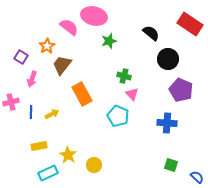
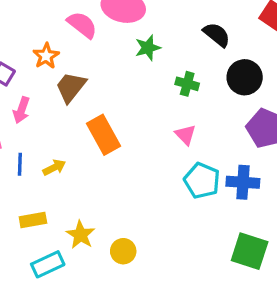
green cross: (124, 76) -> (187, 84), moved
cyan pentagon: (118, 116) -> (202, 181), moved
green square: (171, 165) -> (250, 251), size x1.6

